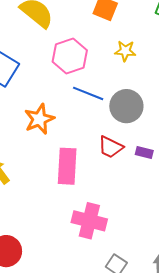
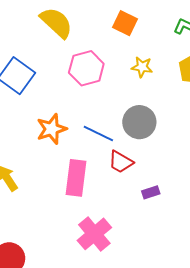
blue line: (88, 93) -> (98, 134), moved
purple rectangle: (144, 152) -> (151, 192), moved, turned -36
pink cross: (89, 221) -> (94, 234), turned 32

